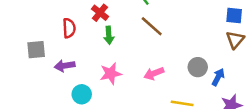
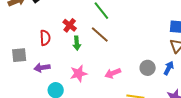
brown line: (152, 26) -> (100, 35), moved
blue arrow: (218, 77) -> (169, 68), moved

